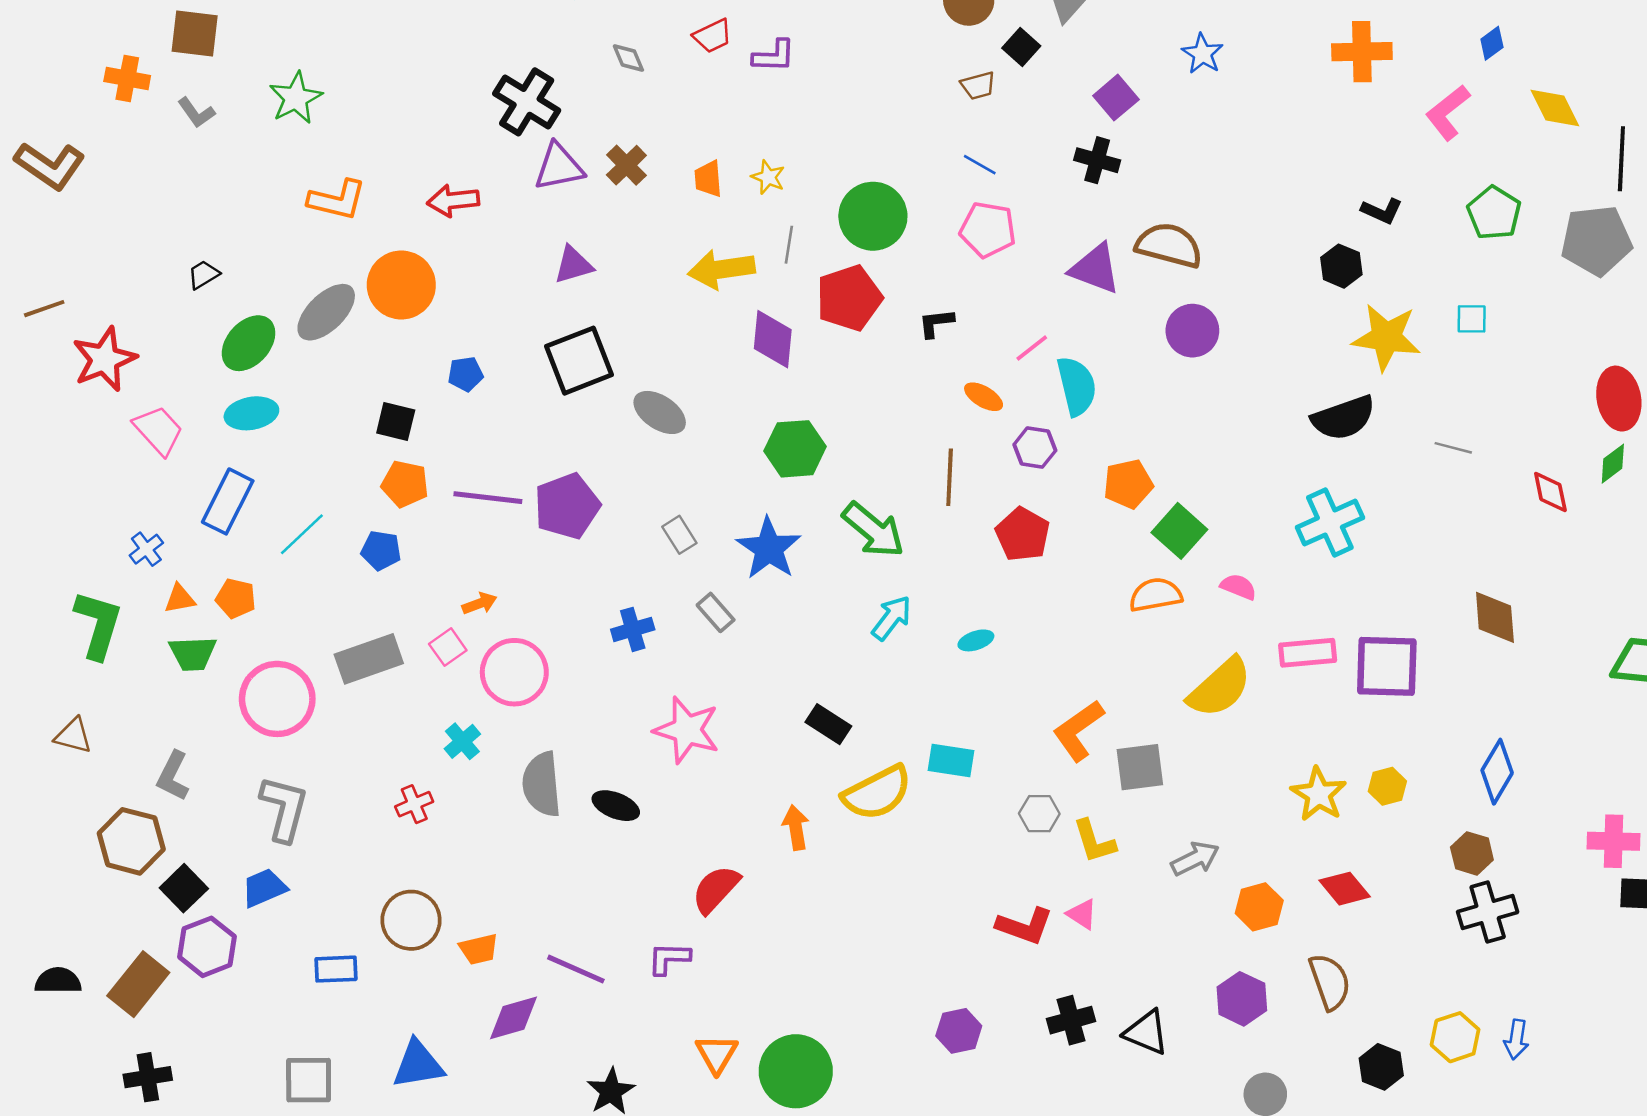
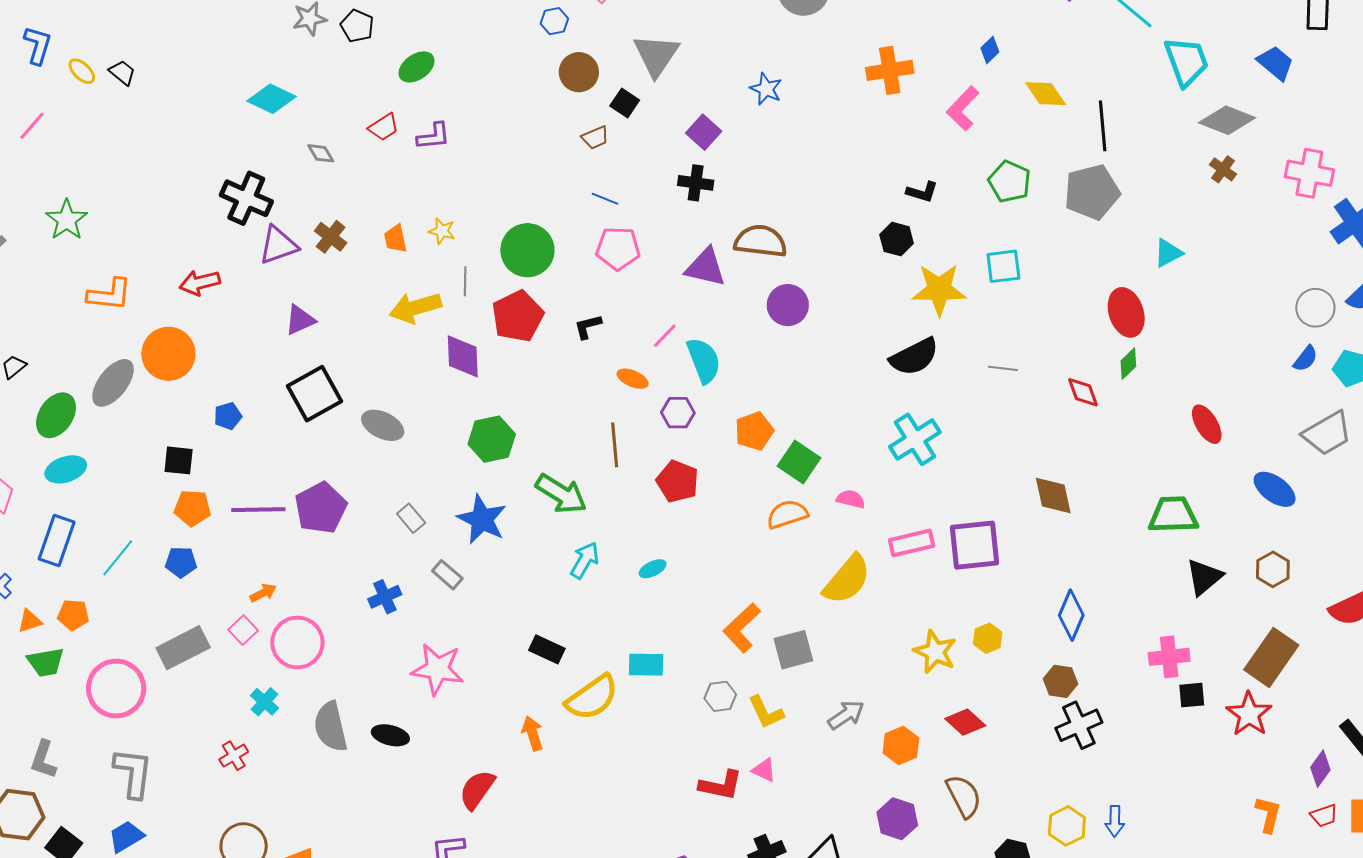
cyan square: (1472, 319) -> (1003, 266), size x1.4

